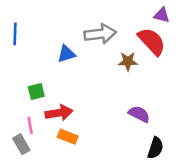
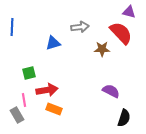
gray arrow: (100, 34) -> (80, 27), size x0.7

